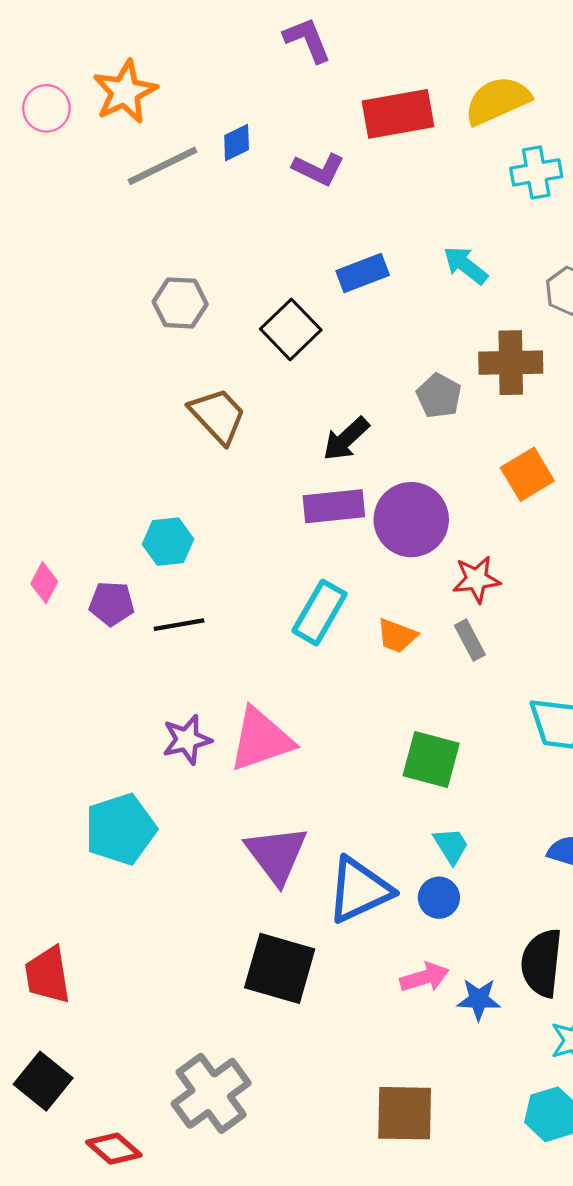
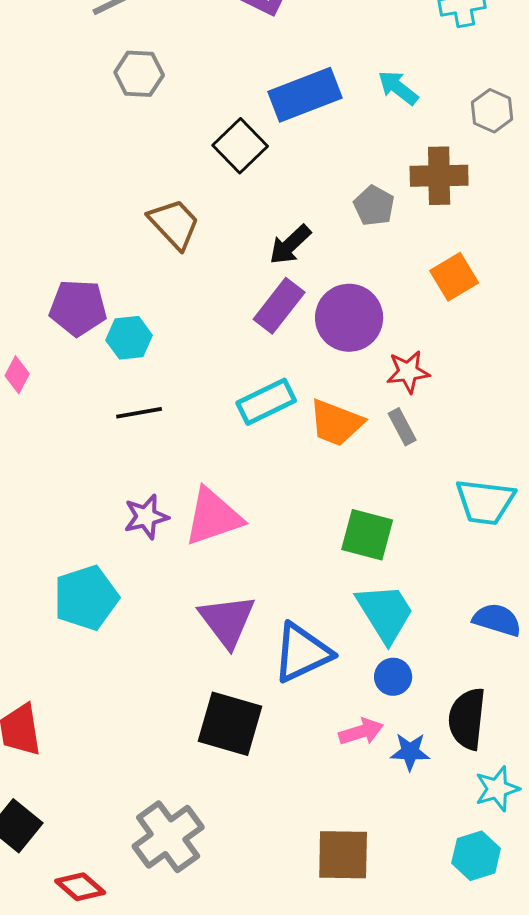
blue rectangle: (363, 273) -> (305, 95), size x1.5
gray hexagon: (180, 303) -> (139, 74), moved
purple rectangle: (334, 506) -> (279, 306), turned -46
purple pentagon: (112, 604) -> (78, 308), moved, size x1.4
cyan rectangle: (319, 612) -> (266, 402), turned 34
orange trapezoid: (397, 636) -> (336, 423), size x1.5
cyan trapezoid: (451, 846) -> (385, 613), size x1.8
blue circle: (439, 898) -> (393, 677), moved

